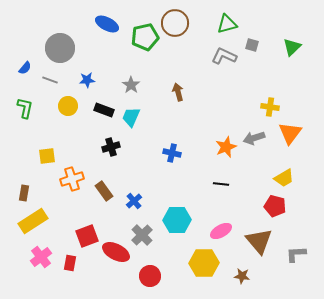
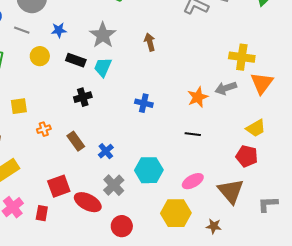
gray star: (131, 85) -> (103, 35), size x1.5
yellow cross: (270, 107) -> (242, 57), size x1.4
orange cross: (72, 179) -> (44, 129), size x0.6

